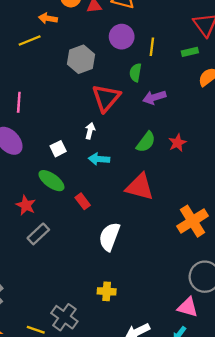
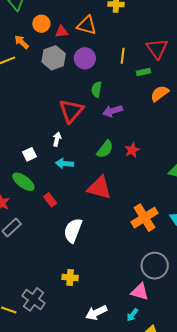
orange arrow: (48, 18) -> (22, 42), turned 35
yellow line: (152, 47) -> (123, 56), moved
gray hexagon: (81, 59) -> (54, 58), moved

